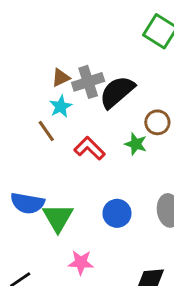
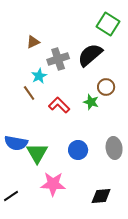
brown triangle: (61, 78) -> (33, 42), moved
black semicircle: (117, 92) -> (90, 55), moved
pink star: (81, 262) -> (53, 184), size x1.4

